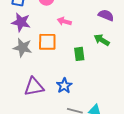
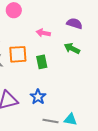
pink arrow: (64, 21) -> (43, 33), moved
green rectangle: (79, 54) -> (42, 62), moved

